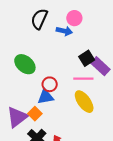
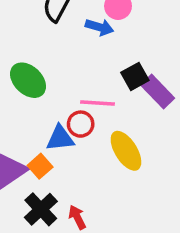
pink line: (83, 79) -> (97, 103), moved
red circle: (50, 84) -> (81, 124), moved

